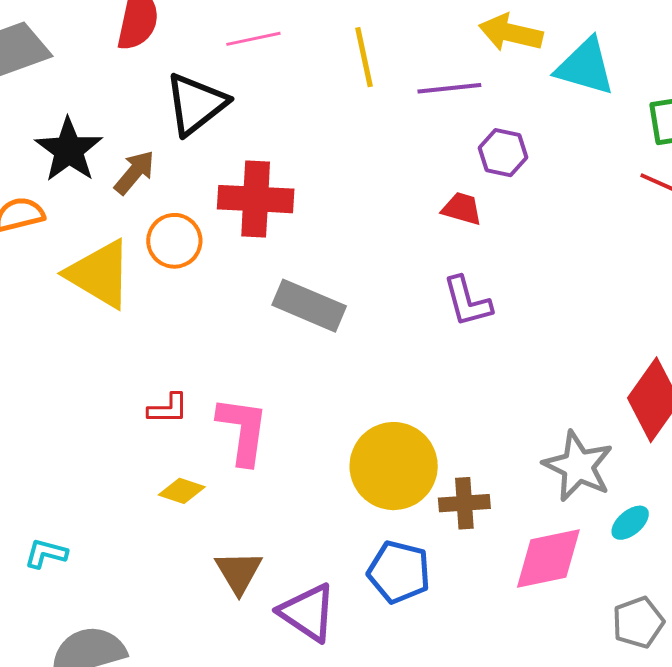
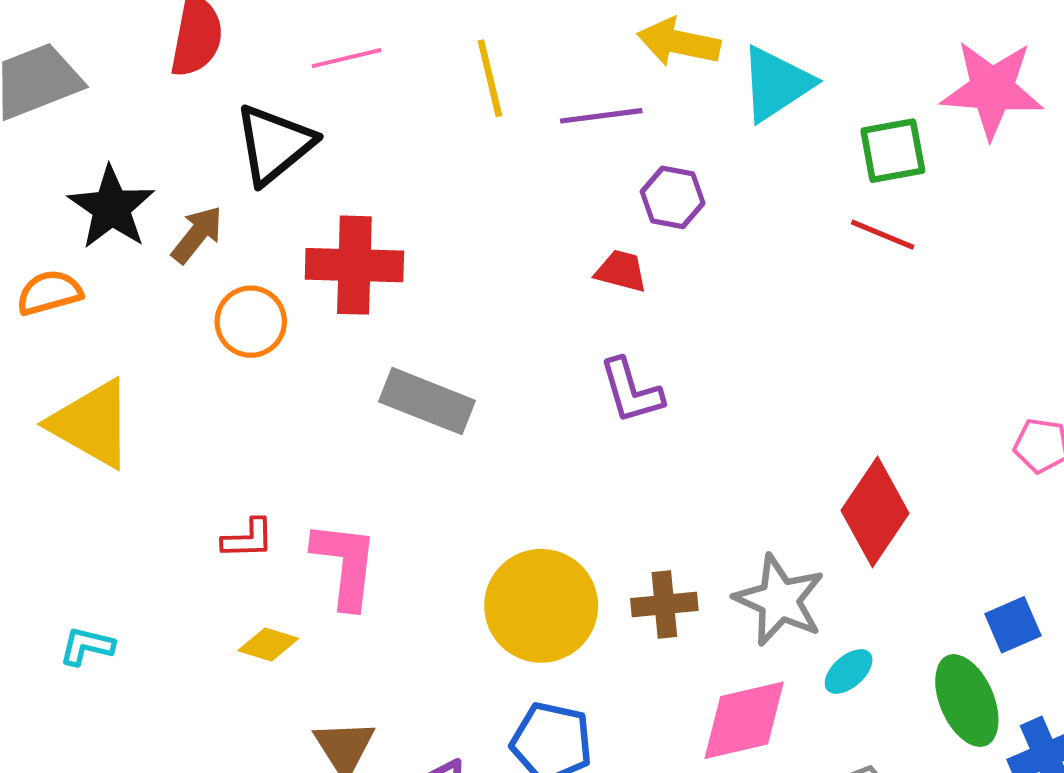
cyan triangle: (585, 67) -> (776, 84), turned -48
yellow triangle: (99, 274) -> (92, 424), moved
brown cross: (464, 503) -> (664, 605), moved
cyan L-shape: (46, 554) -> (87, 646), moved

